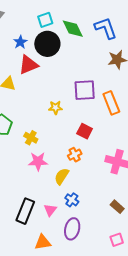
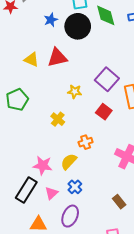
red triangle: (28, 65) -> (57, 58), moved
purple square: (85, 90) -> (107, 79), turned 35
red square: (85, 131) -> (104, 112), moved
yellow cross: (31, 138) -> (58, 119), moved
pink star: (38, 161) -> (43, 165), moved

